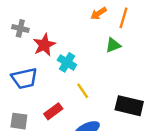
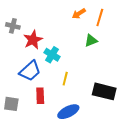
blue trapezoid: (24, 78) -> (30, 71), moved, turned -30
yellow line: (83, 91) -> (65, 79), turned 48
red rectangle: (53, 111) -> (40, 96), turned -56

